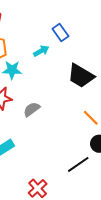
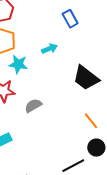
blue rectangle: (60, 33) -> (70, 19), moved

